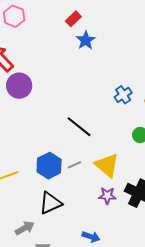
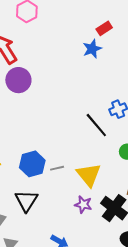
red rectangle: (73, 19) -> (104, 28), moved
black line: (79, 127) -> (96, 125), moved
black triangle: (50, 203) -> (26, 201), turned -45

